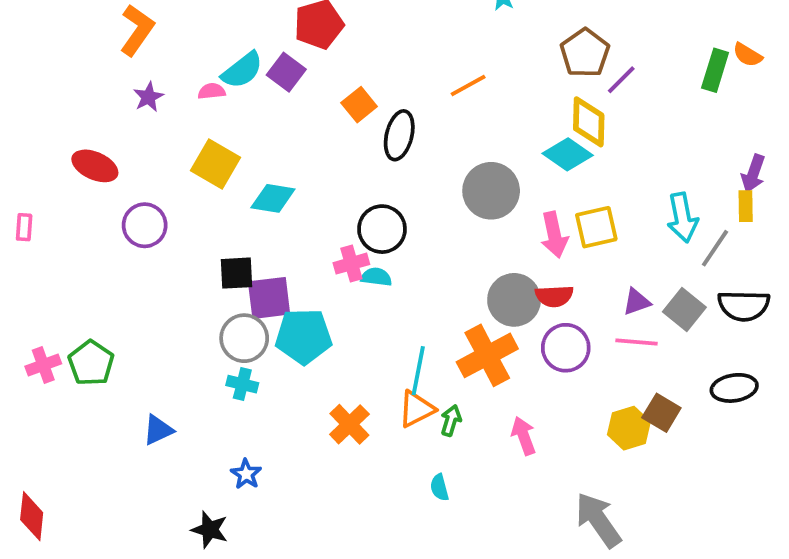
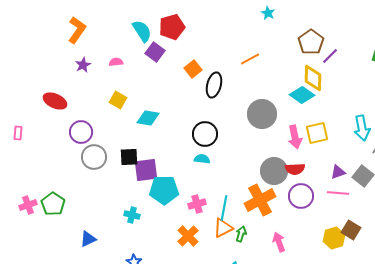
cyan semicircle: (242, 70) -> (142, 31), moved, turned -85
yellow square: (215, 164) -> (118, 100), size x0.7
pink cross: (351, 264) -> (197, 204), moved
gray circle: (244, 338) -> (94, 157), moved

